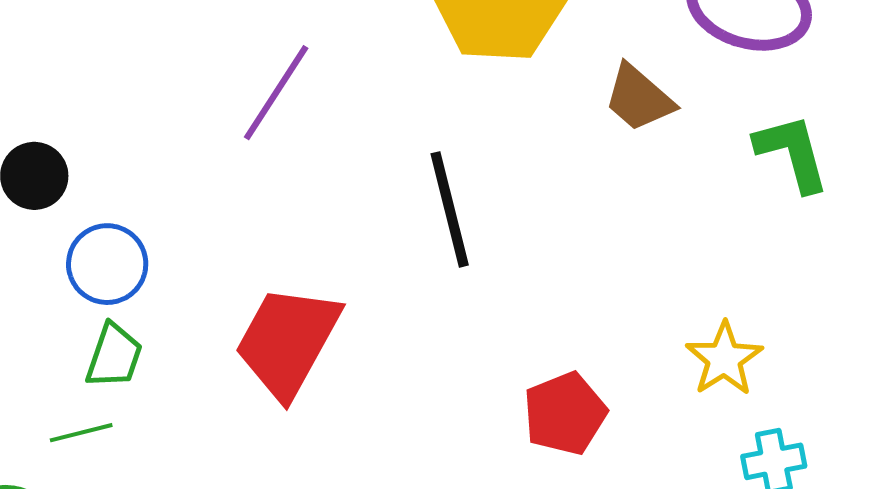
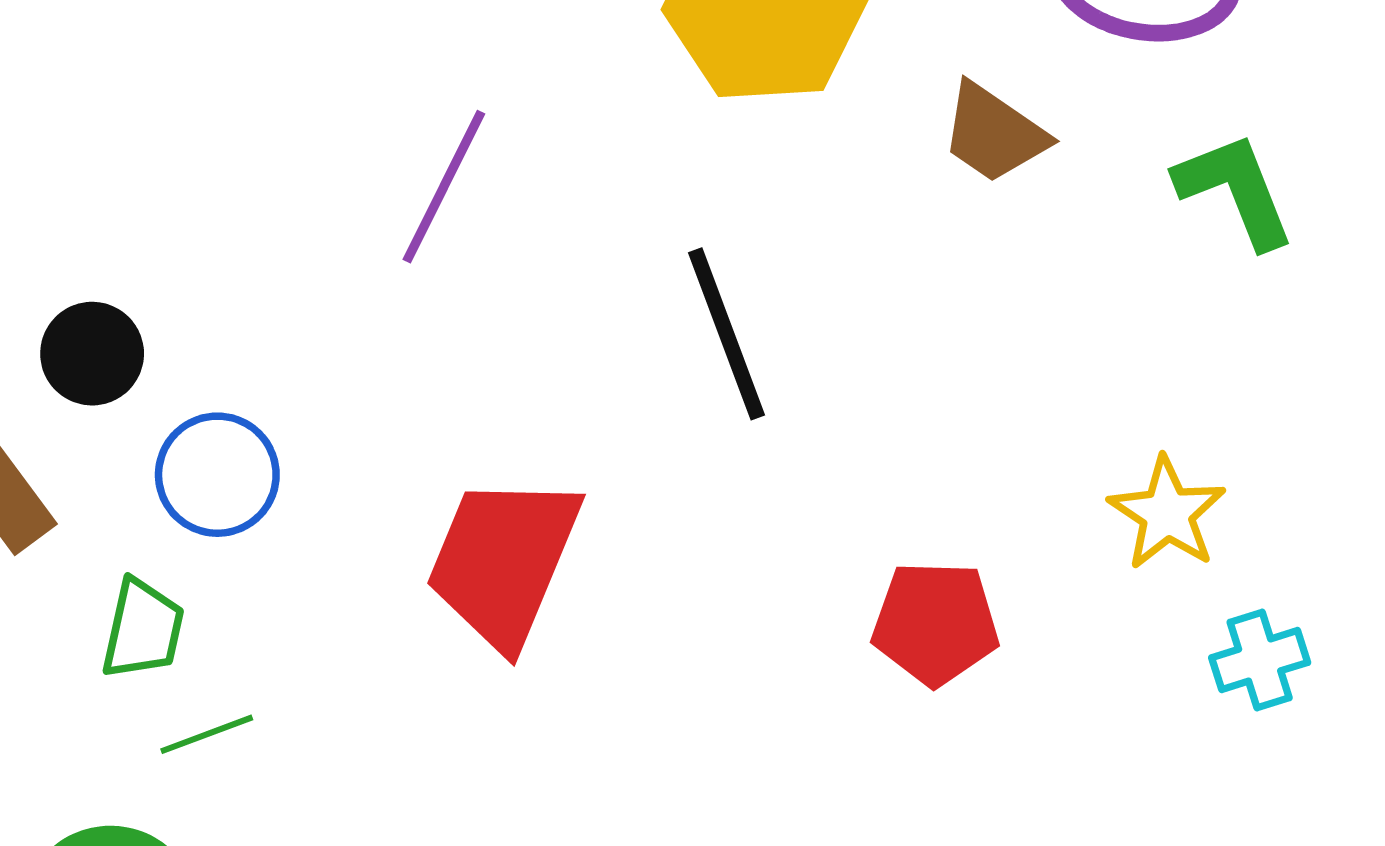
green trapezoid: (114, 356) -> (143, 629), moved
red pentagon: (565, 414) -> (935, 623), turned 30

